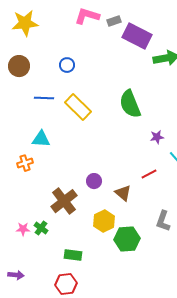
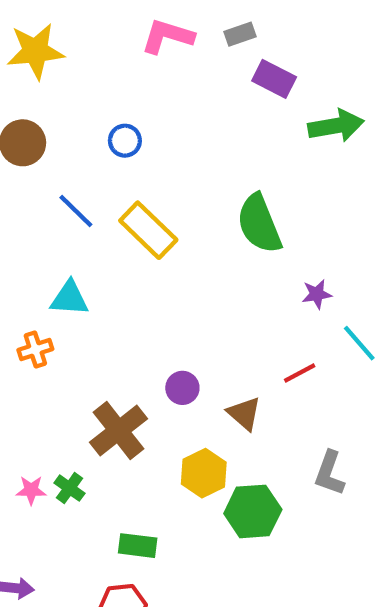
gray rectangle: (114, 21) -> (240, 34), moved
purple rectangle: (137, 36) -> (274, 79), size x0.7
blue line: (44, 98) -> (76, 211), turned 42

